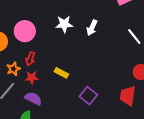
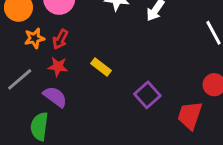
orange star: (13, 69) -> (34, 38), moved
purple square: (88, 96) -> (147, 95), moved

